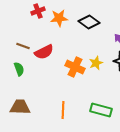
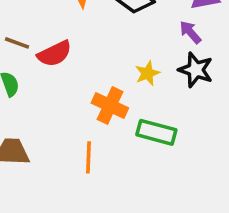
orange cross: (75, 67) -> (110, 105), moved
green rectangle: (101, 110) -> (156, 132), moved

